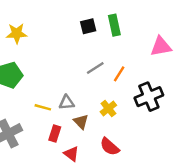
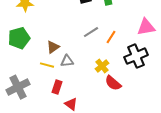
pink triangle: (161, 46) -> (146, 27), moved
brown triangle: (81, 122) -> (53, 47), moved, turned 40
red semicircle: (110, 147) -> (113, 83), moved

